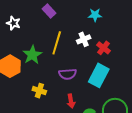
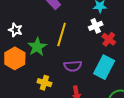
white star: (13, 23) -> (15, 30), moved
white cross: (84, 39) -> (96, 26), moved

